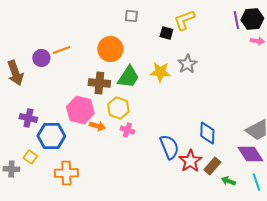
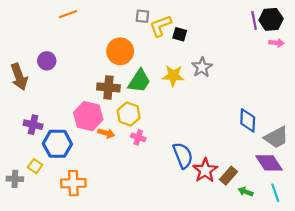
yellow L-shape: (184, 20) -> (161, 26), moved
orange line: (61, 50) -> (68, 14), moved
blue diamond: (207, 133) -> (248, 120), moved

